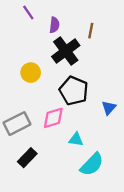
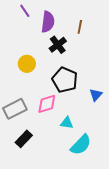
purple semicircle: (54, 25) -> (48, 22), size x1.5
black cross: (66, 51) -> (58, 45), size x0.7

